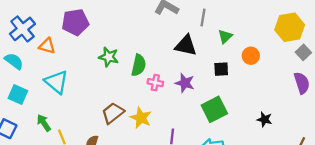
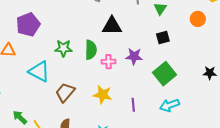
black triangle: (186, 46) -> (112, 26), moved
orange circle: (251, 56) -> (198, 19), moved
cyan triangle: (56, 82) -> (39, 72), moved
brown trapezoid: (113, 113) -> (65, 92), moved

